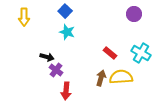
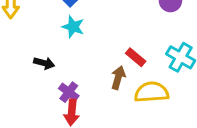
purple cross: (56, 70) -> (69, 92), moved
brown arrow: (101, 78) -> (118, 78), moved

